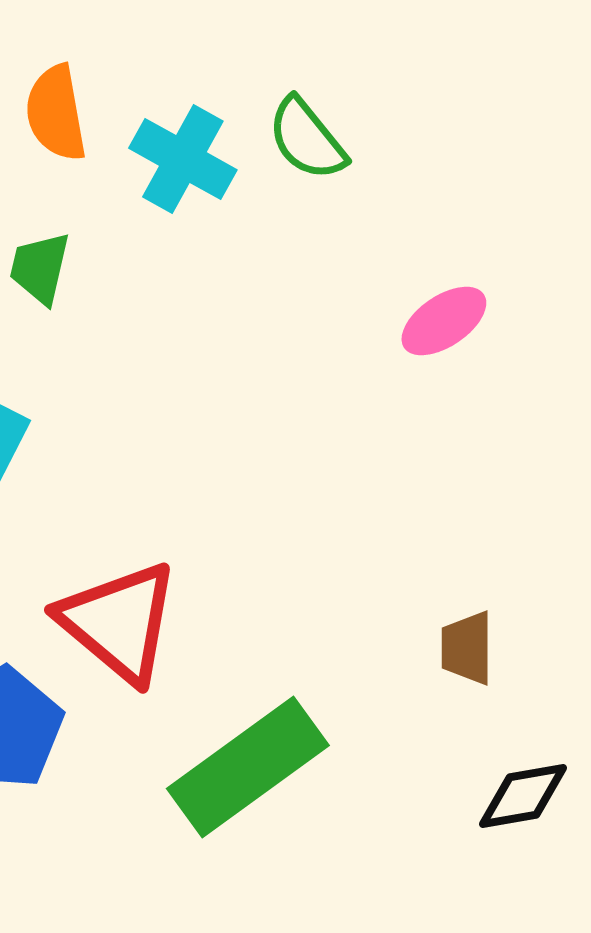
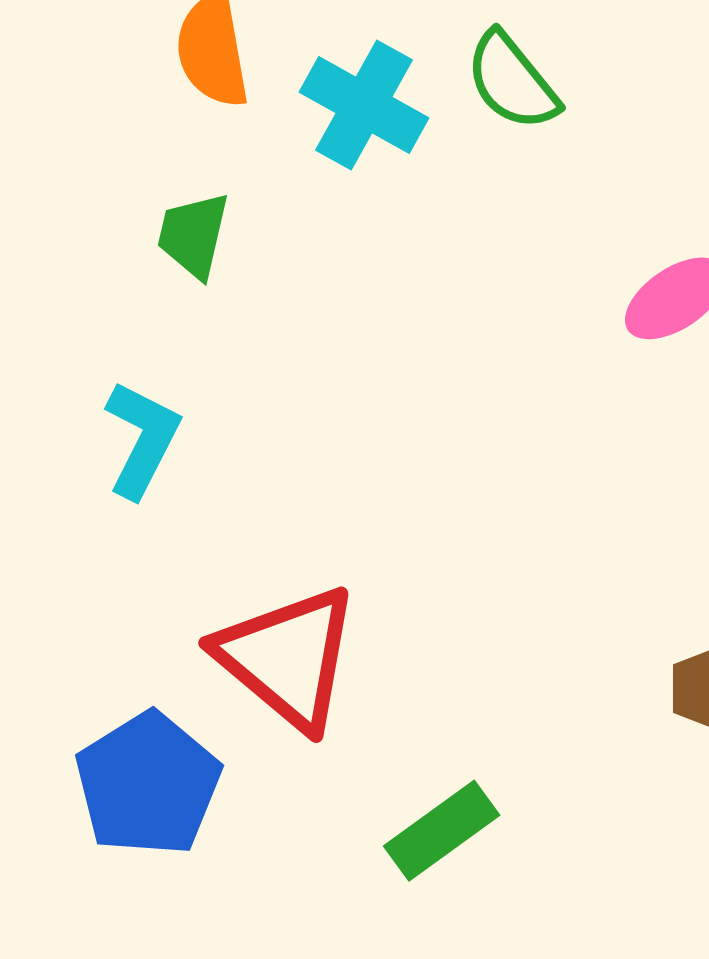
green rectangle: (248, 767) -> (442, 831), size x0.6

